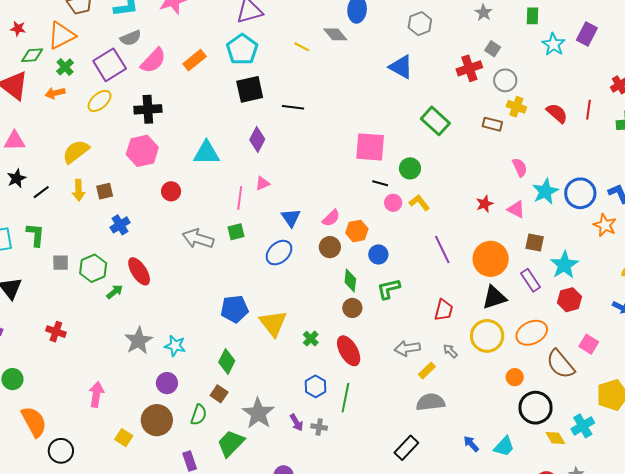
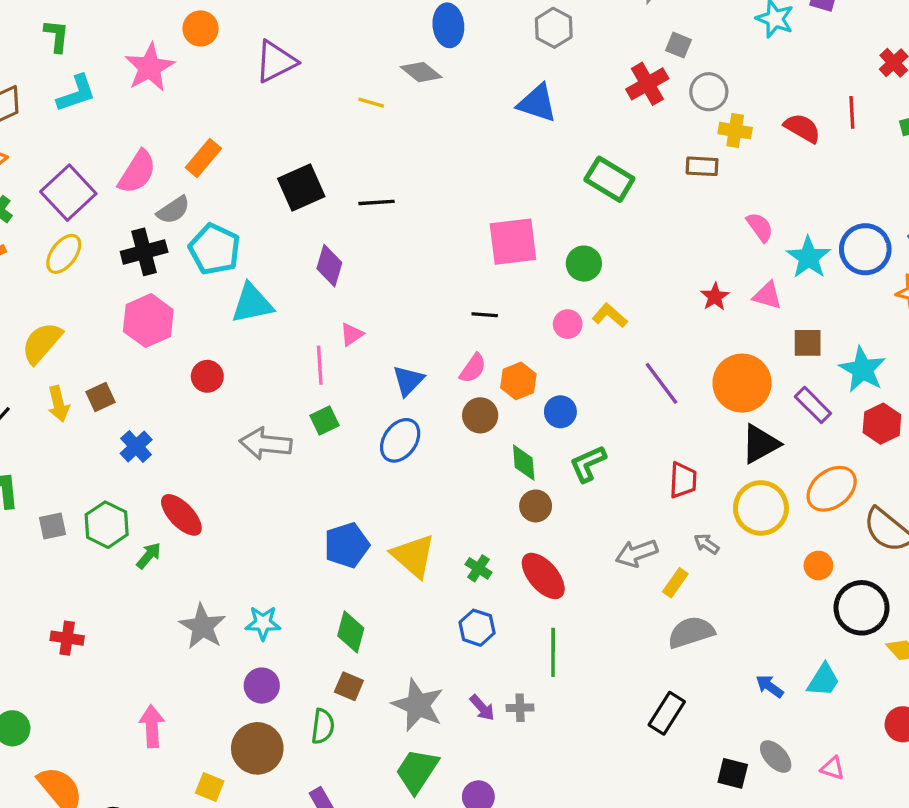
gray semicircle: (131, 38) -> (173, 210), moved
cyan pentagon: (242, 49) -> (214, 249), moved
black line: (380, 183) -> (485, 315), moved
blue triangle: (291, 218) -> (408, 380), turned 30
blue hexagon: (316, 386) -> (477, 628), moved
green trapezoid: (231, 443) -> (417, 771), moved

